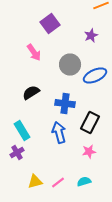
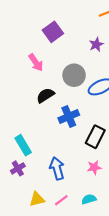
black semicircle: (31, 92) -> (45, 95), moved
blue cross: (65, 104) -> (69, 117), turned -30
blue arrow: (59, 132) -> (57, 168), moved

